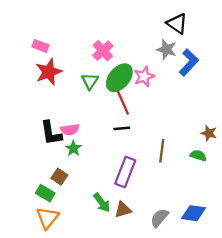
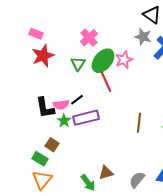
black line: (122, 128) -> (77, 100), moved, turned -32
purple rectangle: (125, 172) -> (86, 118), moved, turned 55
green arrow: (102, 203) -> (88, 183), moved

